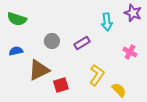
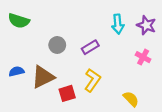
purple star: (133, 13) -> (146, 25), moved
blue semicircle: (16, 51) -> (17, 71), moved
yellow L-shape: (97, 75) -> (92, 80), moved

